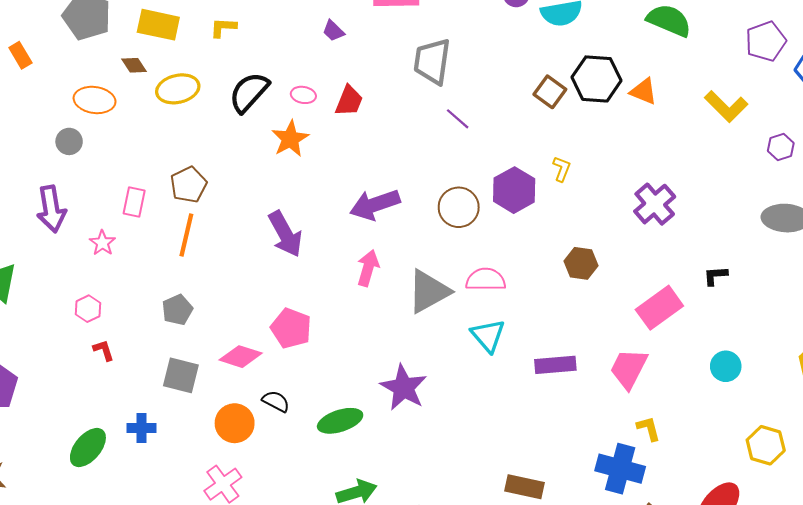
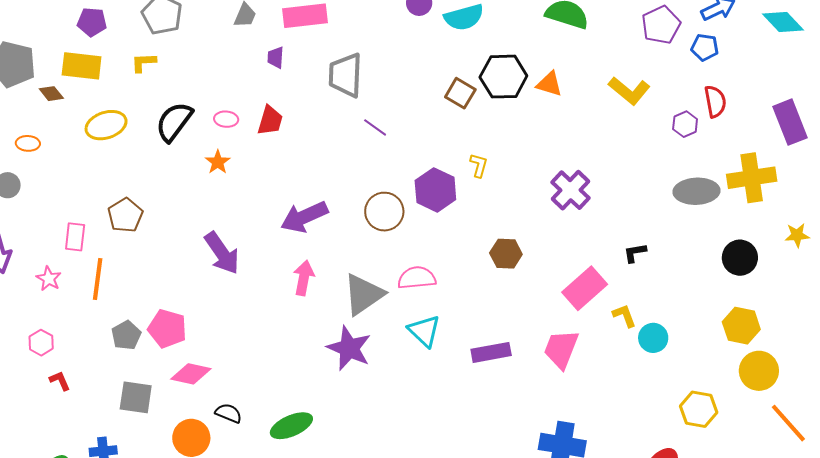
purple trapezoid: (333, 31) -> (276, 58), moved, turned 55
brown diamond: (134, 65) -> (51, 94), moved
orange ellipse: (95, 100) -> (28, 143), size x0.6
orange star: (290, 139) -> (218, 162), size x0.7
orange line: (186, 235) -> (98, 279), moved
pink pentagon: (291, 328) -> (167, 329), moved
purple star: (404, 388) -> (349, 348), moved
yellow L-shape: (649, 429) -> (624, 316), moved

